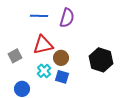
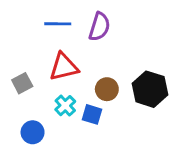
brown circle: (61, 58) -> (107, 89), moved

